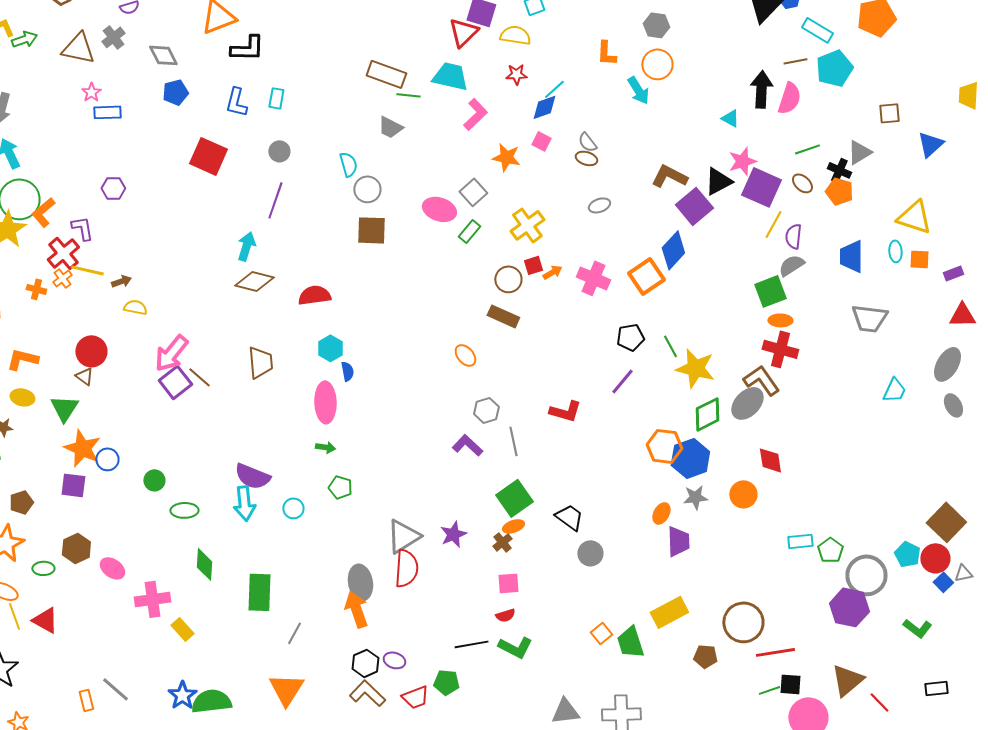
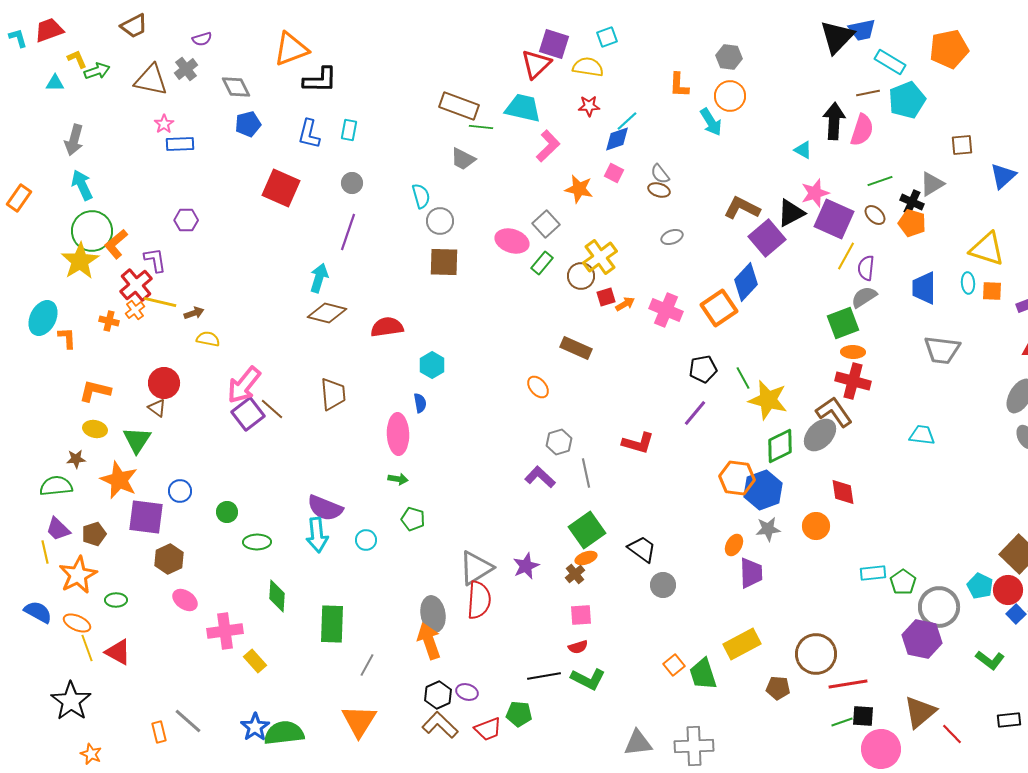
brown circle: (508, 279) -> (581, 276), moved
cyan hexagon: (330, 348) -> (432, 365), moved
cyan trapezoid: (894, 390) -> (922, 435), moved, turned -108
orange star: (82, 448) -> (119, 480), moved
purple square: (73, 485) -> (146, 517), size x1.4
brown hexagon: (76, 548) -> (169, 559), moved

